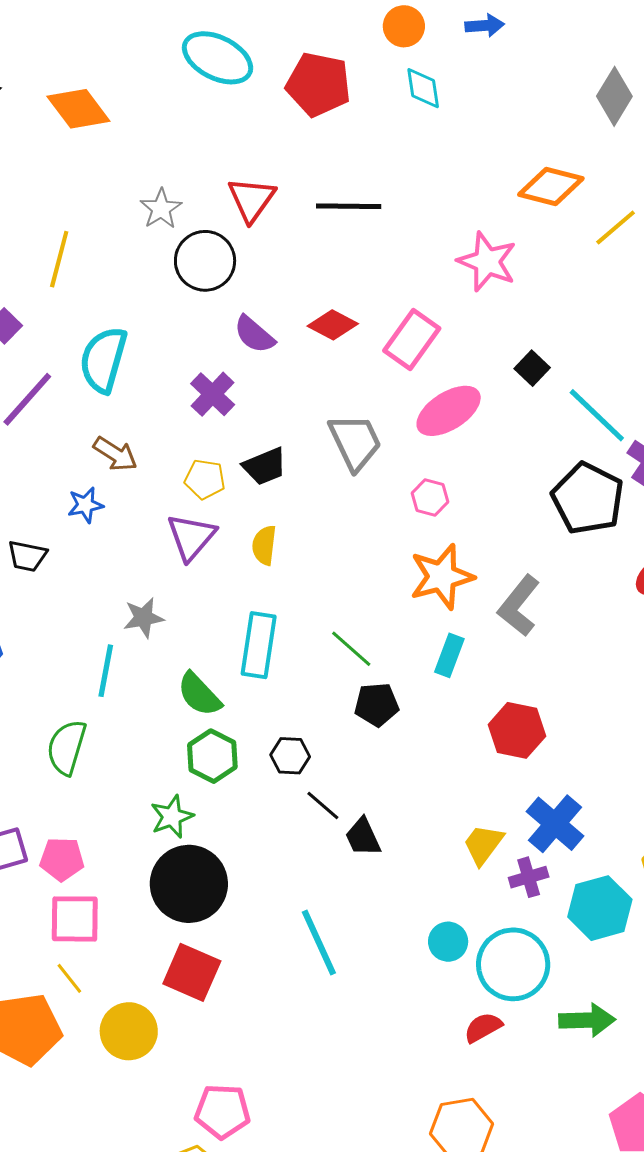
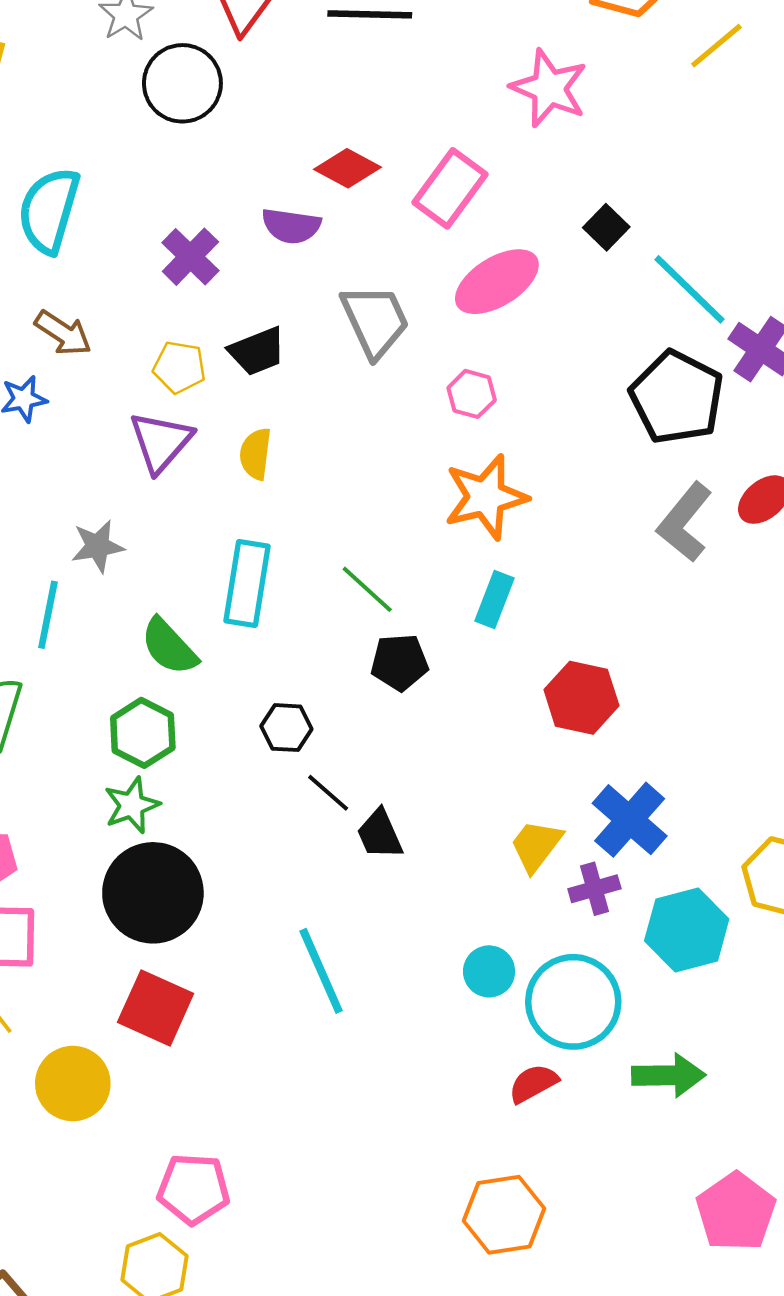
purple semicircle: (254, 334) -> (291, 226), moved, turned -33
gray L-shape: (519, 606) -> (685, 522), moved
green hexagon: (212, 756) -> (143, 733), moved

